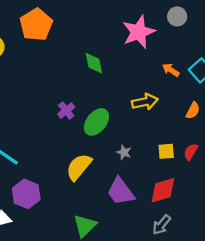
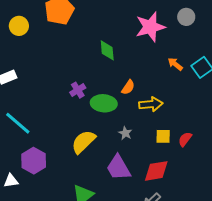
yellow arrow: (145, 102) -> (151, 104), moved
orange semicircle: (193, 111) -> (128, 87), moved
green ellipse: (97, 122) -> (104, 103), turned 50

